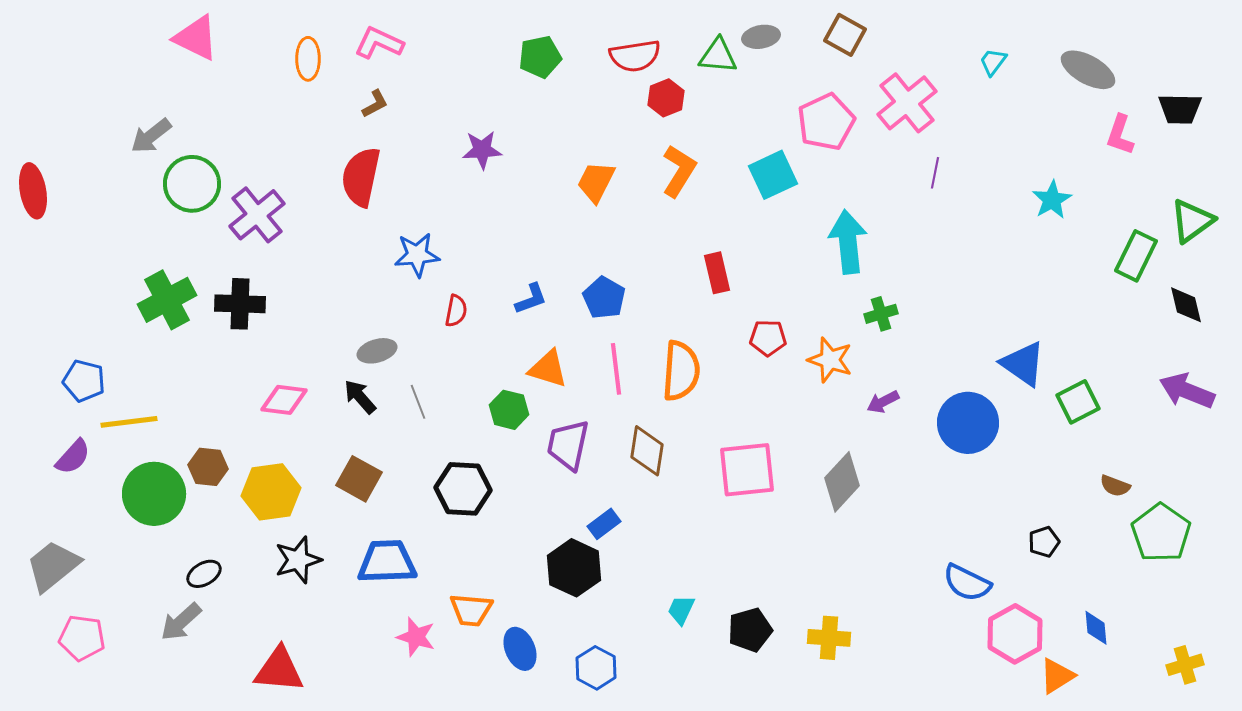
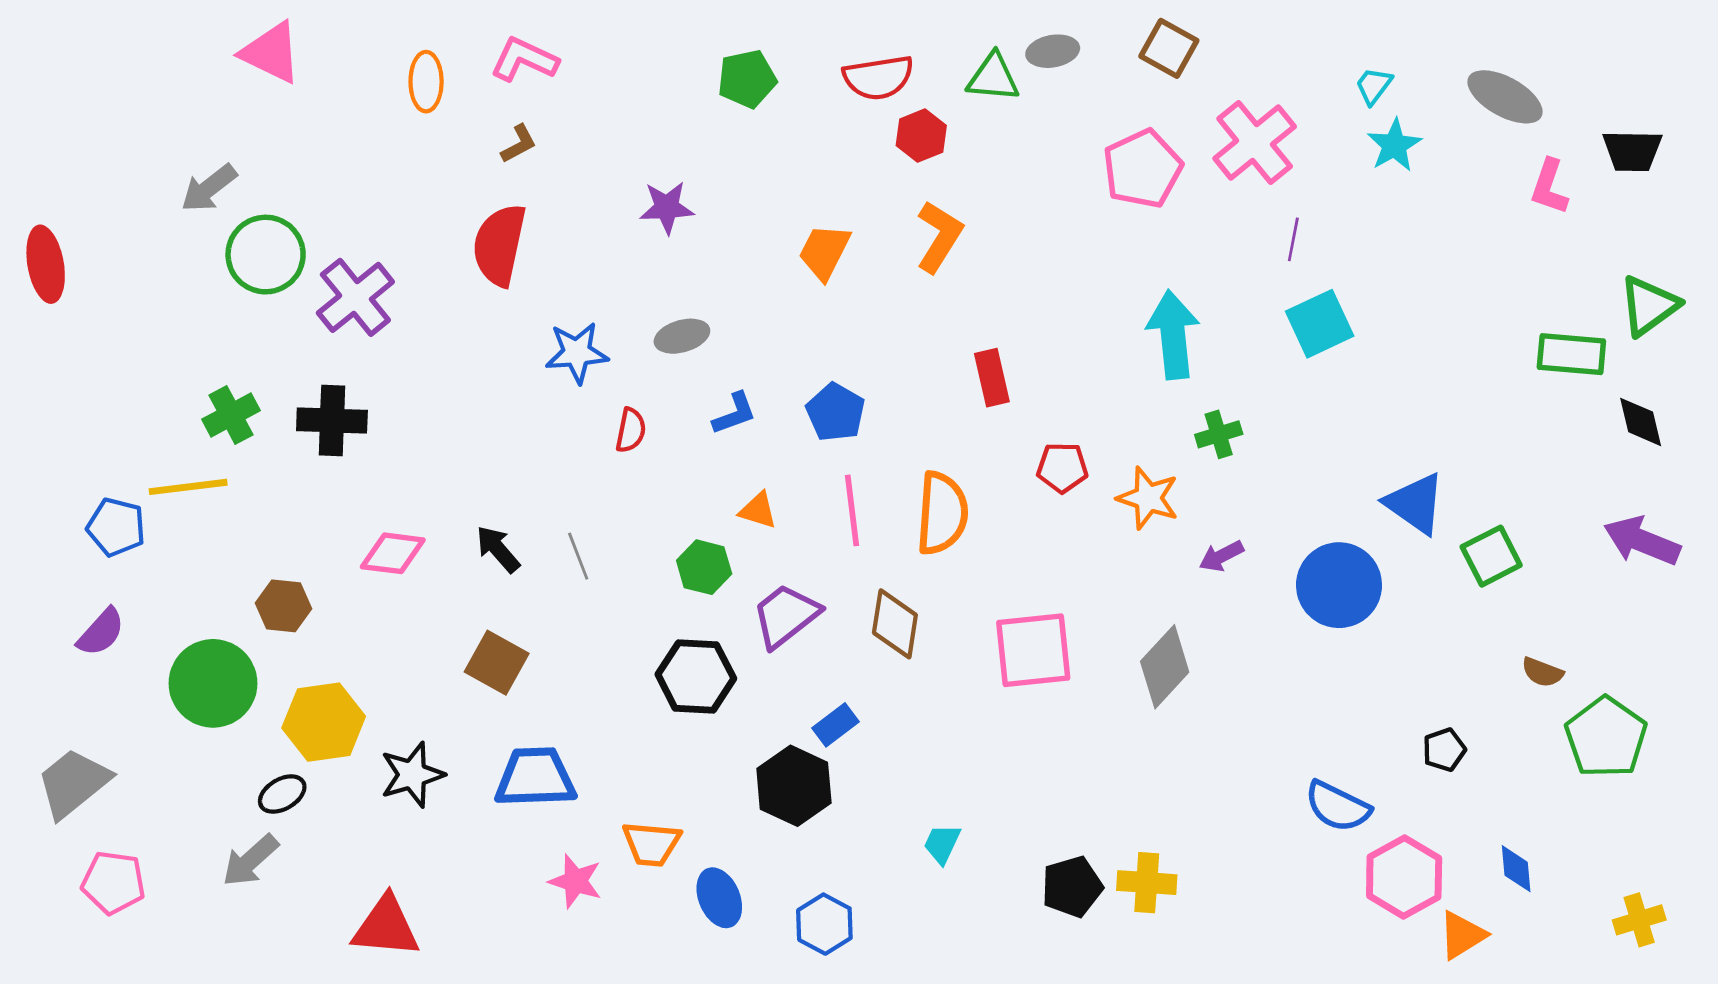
cyan square: (773, 175) -> (1320, 324), moved
cyan star: (1052, 200) -> (1394, 145), moved
green rectangle: (1136, 256) -> (1571, 354), turned 69
green cross: (167, 300) -> (231, 415), size x0.7
gray ellipse: (377, 351) -> (682, 336), moved
orange triangle: (548, 369) -> (758, 510), size x0.7
yellow line: (129, 422) -> (188, 487), moved
purple trapezoid: (568, 445) -> (786, 616), turned 40
brown hexagon: (208, 467) -> (284, 606), moved
black hexagon: (463, 489) -> (696, 676), moved
yellow hexagon: (271, 492) -> (324, 722), moved
black pentagon: (750, 630) -> (1072, 887), moved

